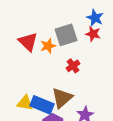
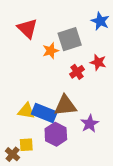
red star: (93, 34) -> (98, 62), moved
red triangle: (28, 42) -> (27, 29), moved
brown triangle: (62, 98) -> (65, 106), turned 35

